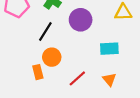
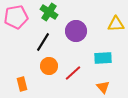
orange rectangle: (38, 72) -> (22, 84), moved
red line: (77, 78) -> (73, 73), moved

